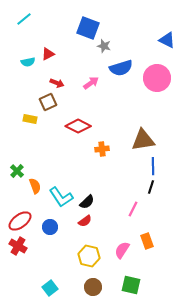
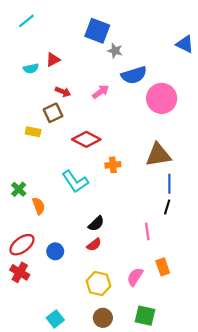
pink circle: (157, 78) -> (162, 98), moved
cyan L-shape: (61, 197) -> (75, 182), moved
pink line: (133, 209) -> (147, 231), turned -35

